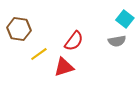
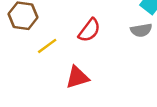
red triangle: (64, 67) -> (77, 77), moved

